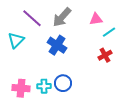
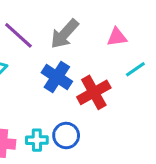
cyan line: (109, 32) -> (135, 69), moved
red cross: (105, 55) -> (94, 92), moved, size x1.5

